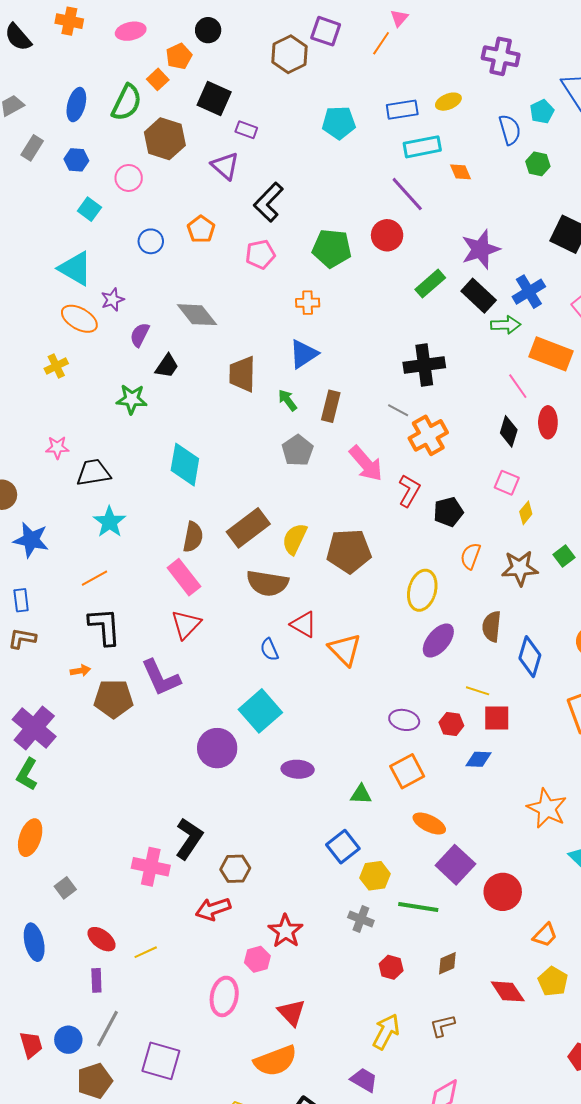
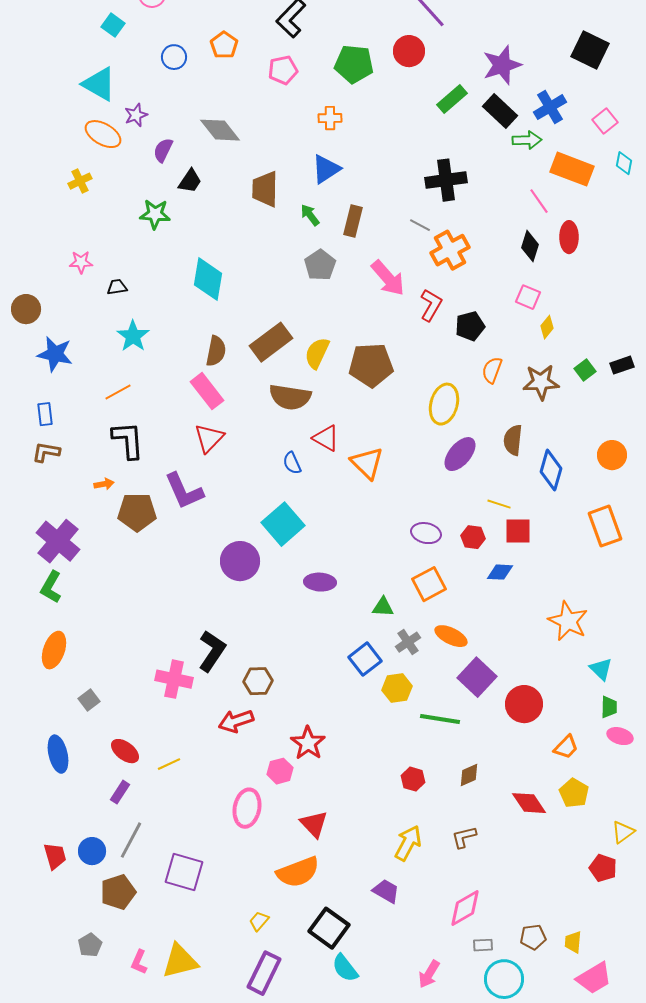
black trapezoid: (93, 473) -> (117, 287), size x0.6
gray cross: (361, 919) -> (408, 642), moved, turned 35
purple rectangle: (96, 980) -> (120, 792), turned 35

